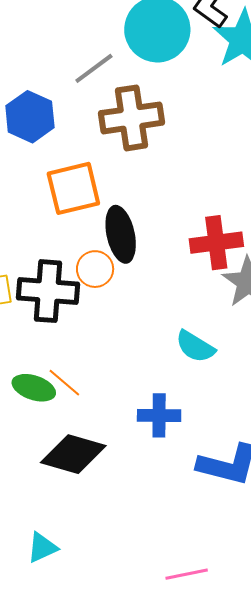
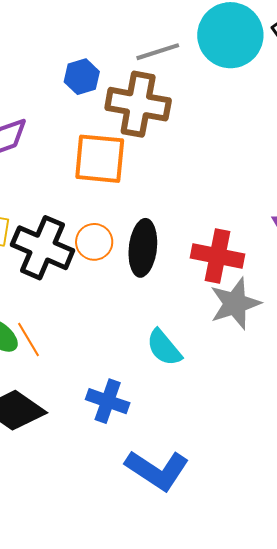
blue hexagon: (30, 117) -> (82, 77), size x0.7
brown cross: (132, 118) -> (138, 104), moved
black ellipse: (121, 234) -> (143, 248), moved

